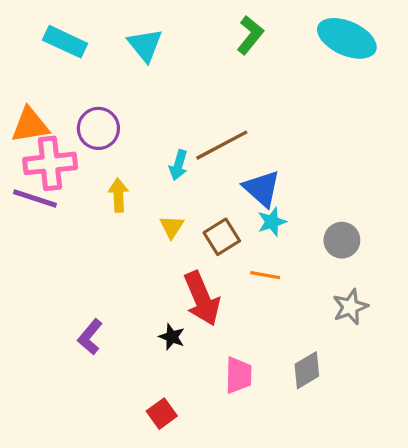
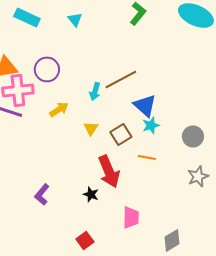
cyan triangle: (145, 45) -> (75, 19), size x0.7
yellow arrow: (118, 195) -> (59, 109), turned 60
gray diamond: (307, 370) -> (172, 240), moved

